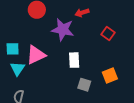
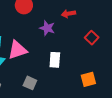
purple star: (63, 30) -> (47, 28), size x0.7
gray square: (84, 85) -> (30, 83), moved

